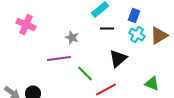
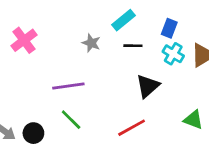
pink cross: (26, 25) -> (24, 40), turned 30
gray star: (72, 38) -> (91, 43), moved
green line: (85, 74) -> (71, 120), moved

